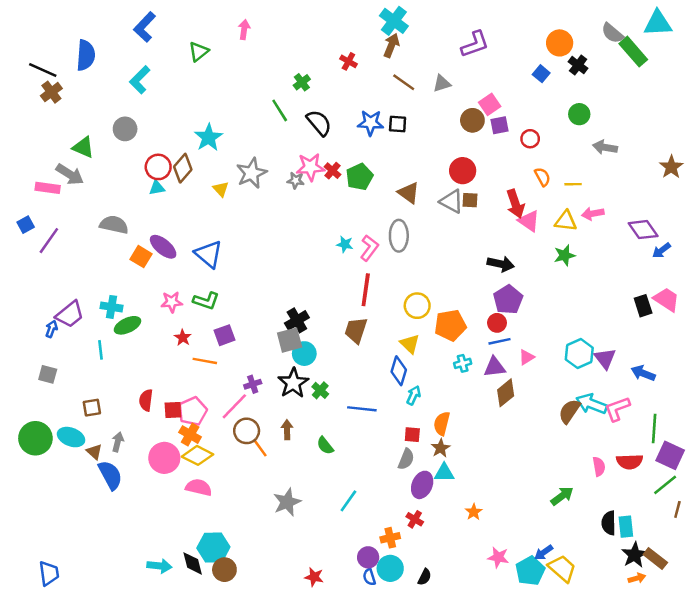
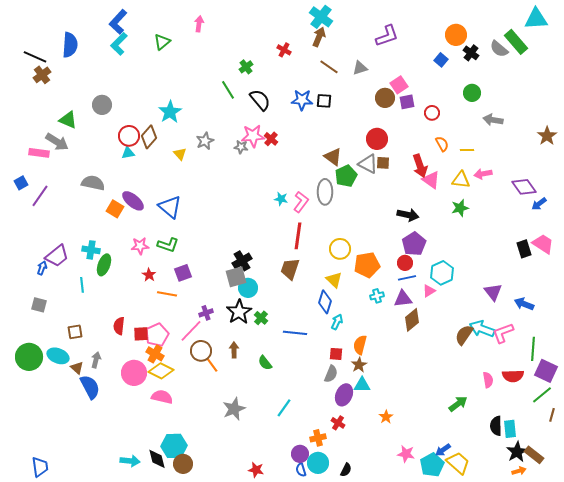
gray semicircle: (612, 33) -> (499, 49), moved
cyan L-shape: (140, 80) -> (119, 44), moved
gray star: (251, 173) -> (205, 141), size x0.7
green pentagon: (360, 177) -> (346, 176), moved
green ellipse: (127, 325) -> (104, 265), turned -45
cyan hexagon: (579, 354) -> (442, 273), moved

